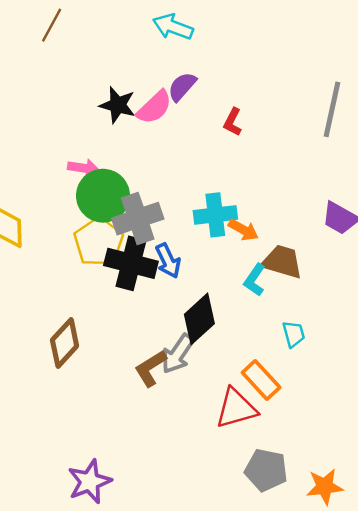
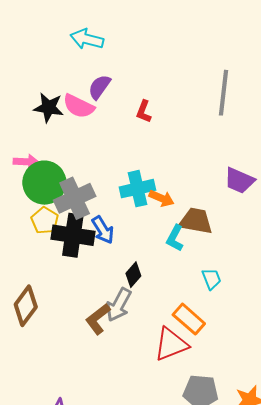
pink semicircle: (154, 107) -> (79, 106), turned 76
yellow pentagon: (99, 242) -> (45, 221), size x0.7
black diamond: (199, 319) -> (133, 275), size x0.6

